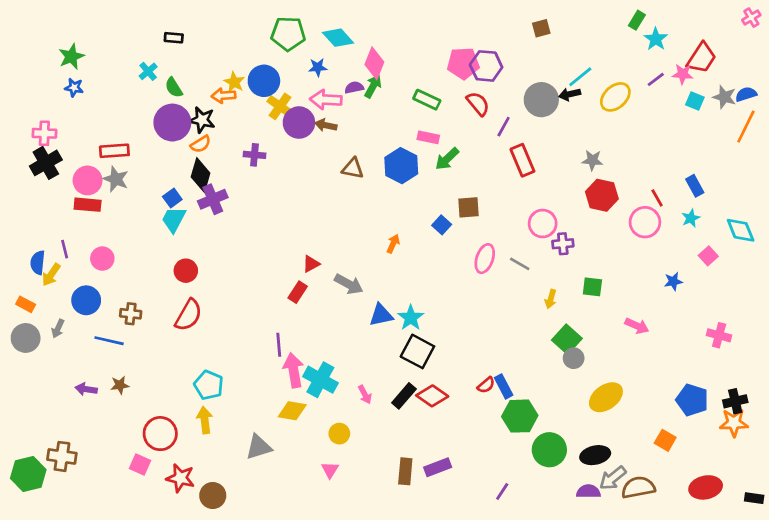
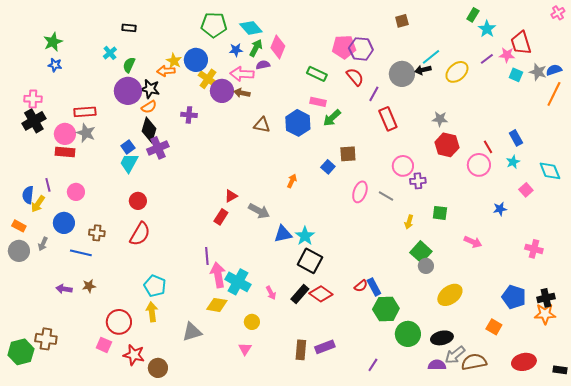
red trapezoid: (702, 58) -> (521, 43), turned 130
green arrow: (373, 86) -> (256, 48), moved
green semicircle: (174, 88) -> (129, 65), turned 56

